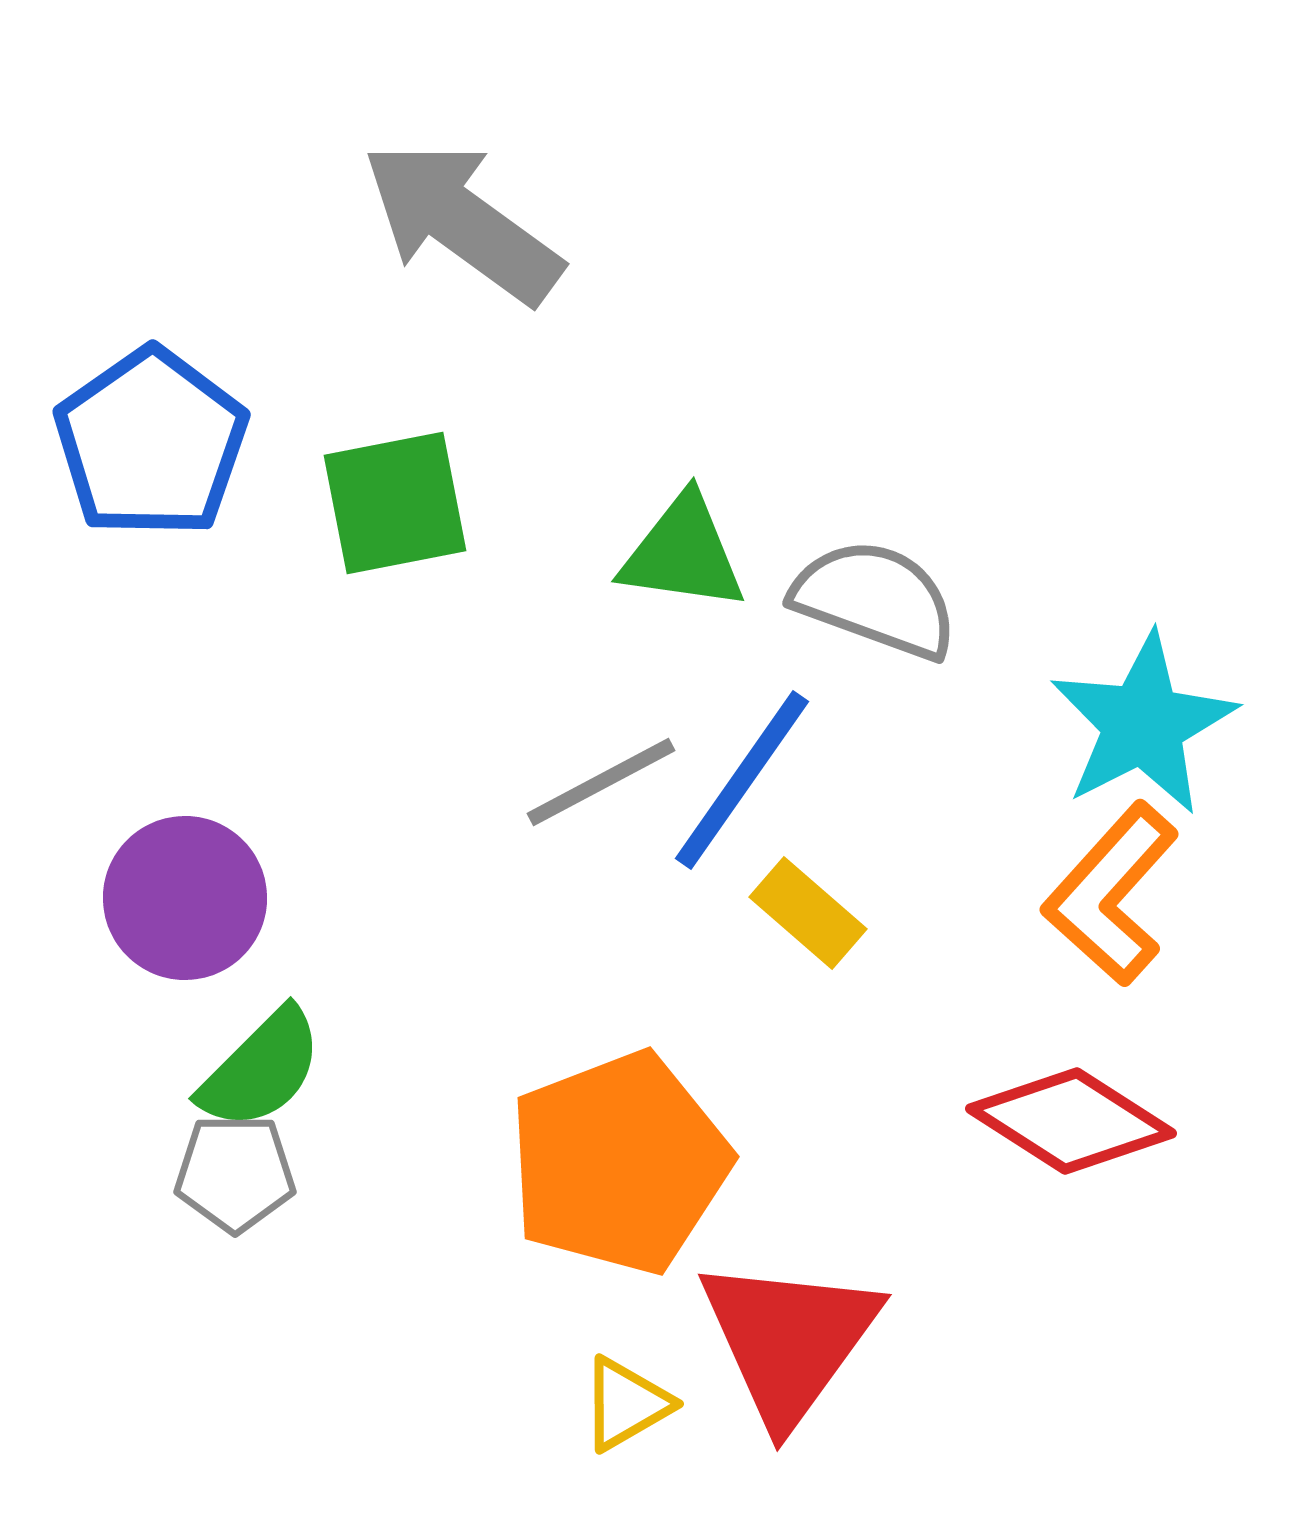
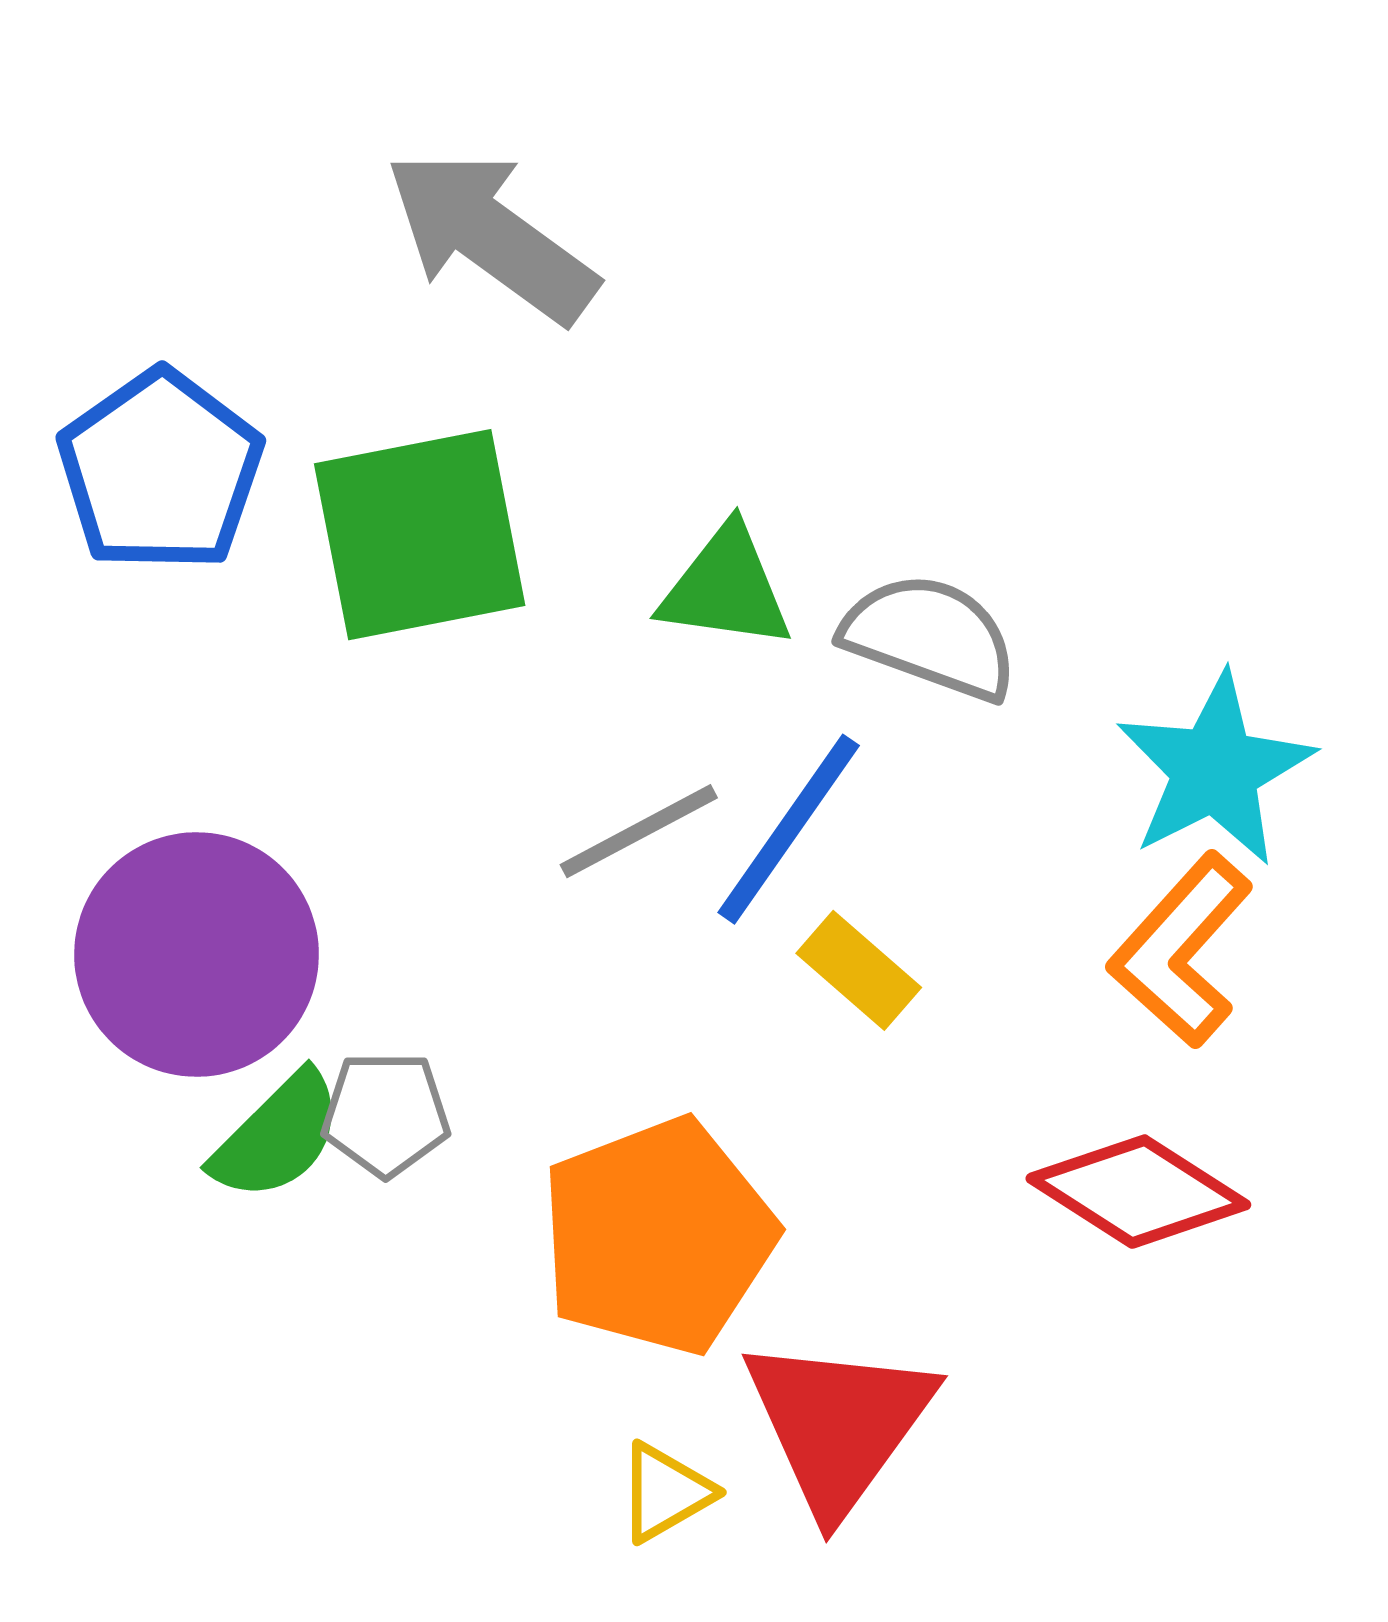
green square: (395, 503) -> (420, 535), size x1.4
purple circle: (185, 898) -> (197, 955), size x1.4
gray pentagon: (235, 1173) -> (386, 1114), moved

